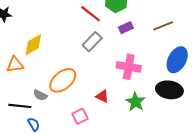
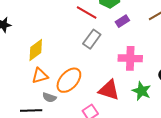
orange triangle: (15, 65) -> (40, 76), moved
red triangle: (102, 96) -> (109, 90), size x1.6

